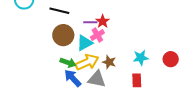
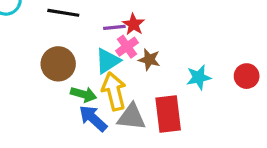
brown circle: (63, 35) -> (58, 64), moved
yellow arrow: (87, 62) -> (114, 91), turned -75
brown star: (109, 62) -> (149, 60), moved
red rectangle: (137, 80) -> (168, 114), moved, size x1.6

